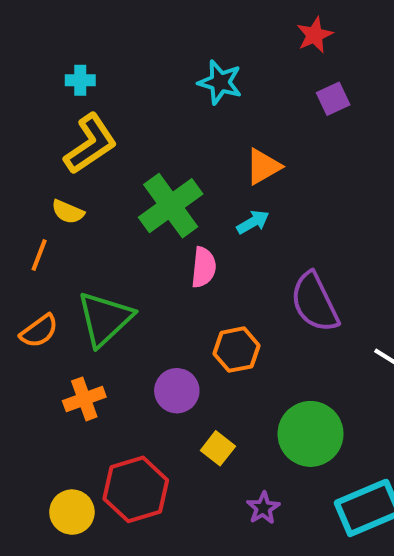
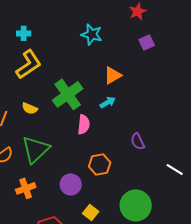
yellow semicircle: (68, 212) -> (30, 108), moved
purple semicircle: (315, 302) -> (138, 141), size x0.6

